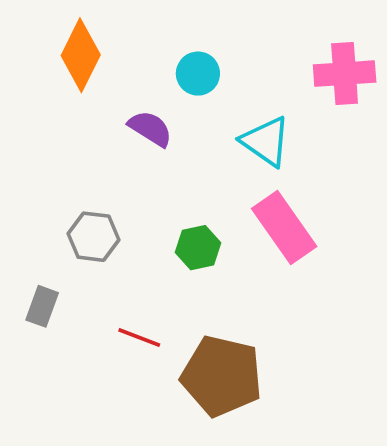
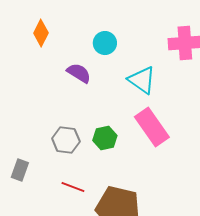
orange diamond: (81, 55) -> (41, 33), size x0.7
gray hexagon: (93, 237) -> (66, 140), moved

